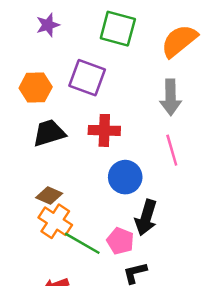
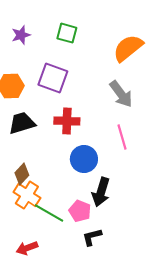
green square: (118, 29) -> (67, 33), moved, size x0.7
gray arrow: (171, 97) -> (121, 94), turned -36
brown diamond: (49, 195) -> (22, 174), turned -70

